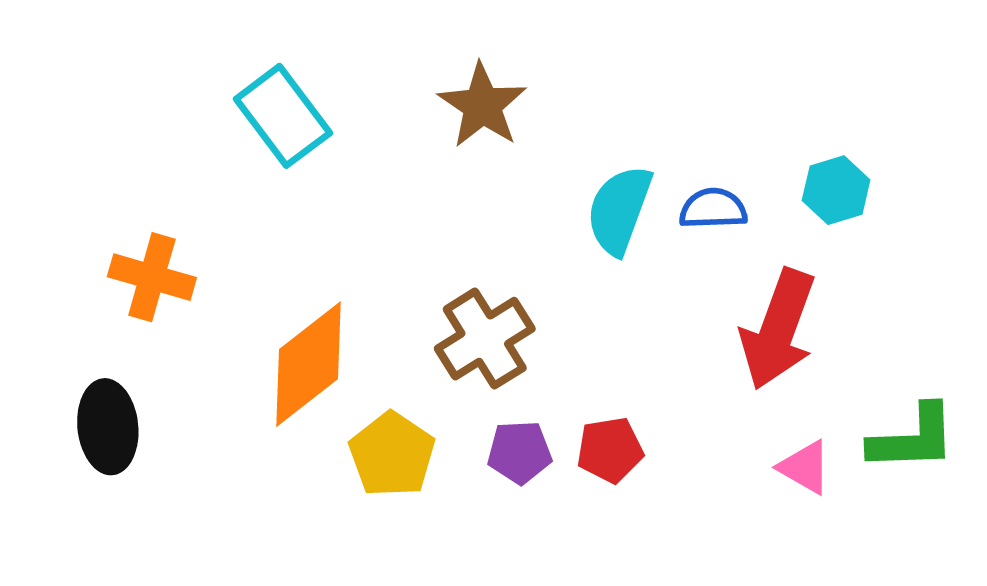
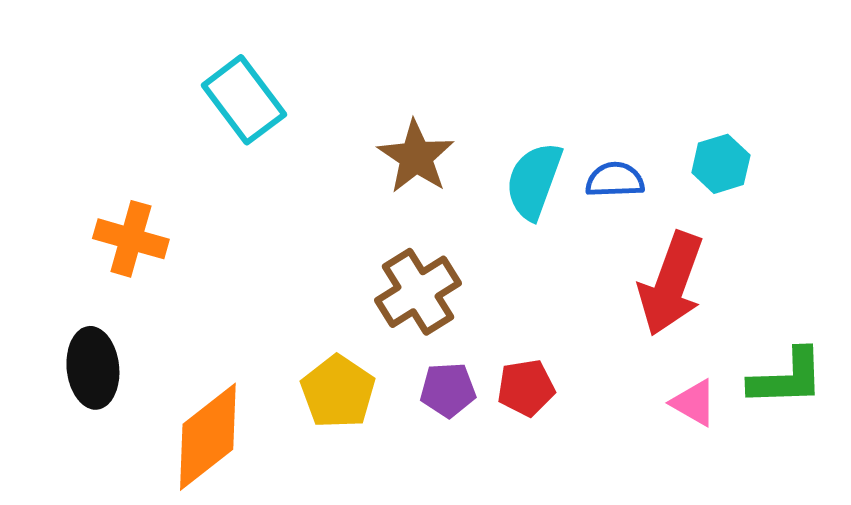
brown star: (482, 106) -> (416, 157), moved
orange diamond: (308, 364) -> (208, 437), moved

